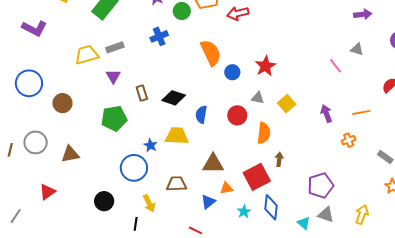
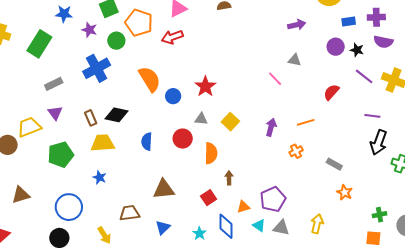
blue cross: (159, 36) -> (97, 68), size x1.5
yellow trapezoid: (87, 55) -> (29, 127), moved
brown rectangle: (142, 93) -> (91, 118), moved
black diamond: (174, 98) -> (116, 115), moved
purple arrow: (326, 114) -> (271, 127), turned 42
yellow trapezoid: (177, 136) -> (103, 143), moved
blue circle: (134, 168) -> (69, 207), moved
red square: (257, 177) -> (209, 198), size x0.6
orange triangle: (226, 188) -> (243, 207), moved
cyan triangle: (304, 223) -> (259, 226), moved

